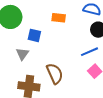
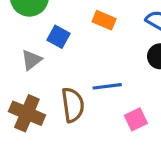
blue line: (90, 52) -> (107, 86), moved

